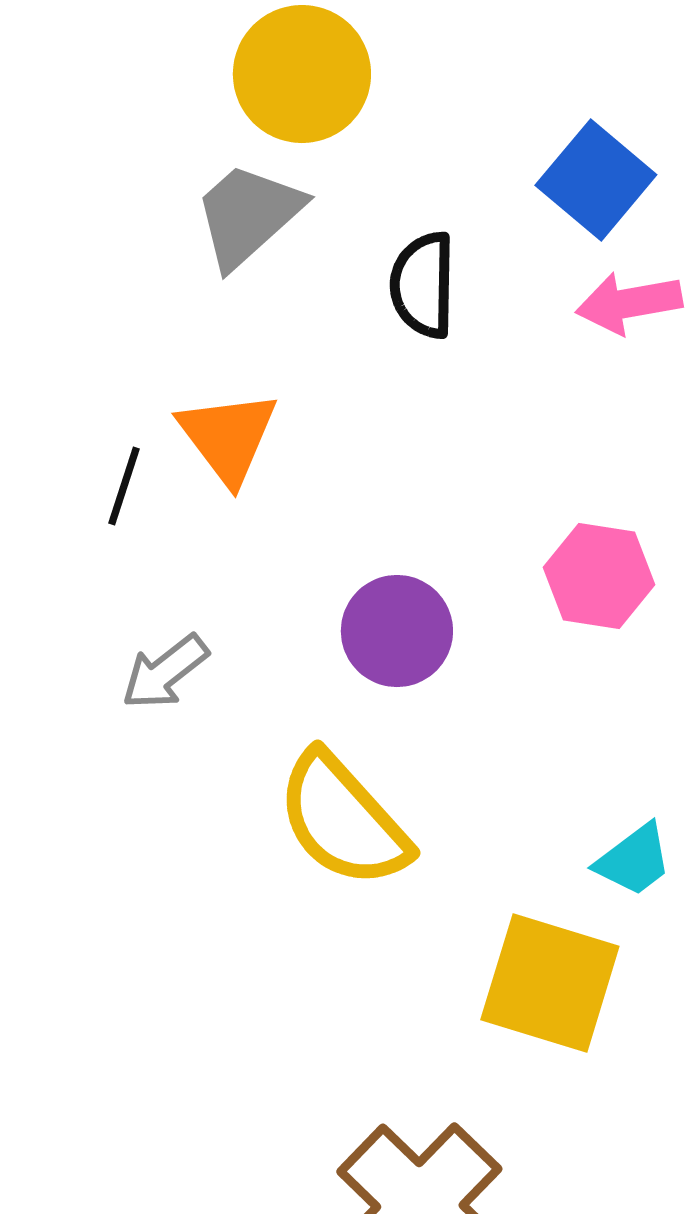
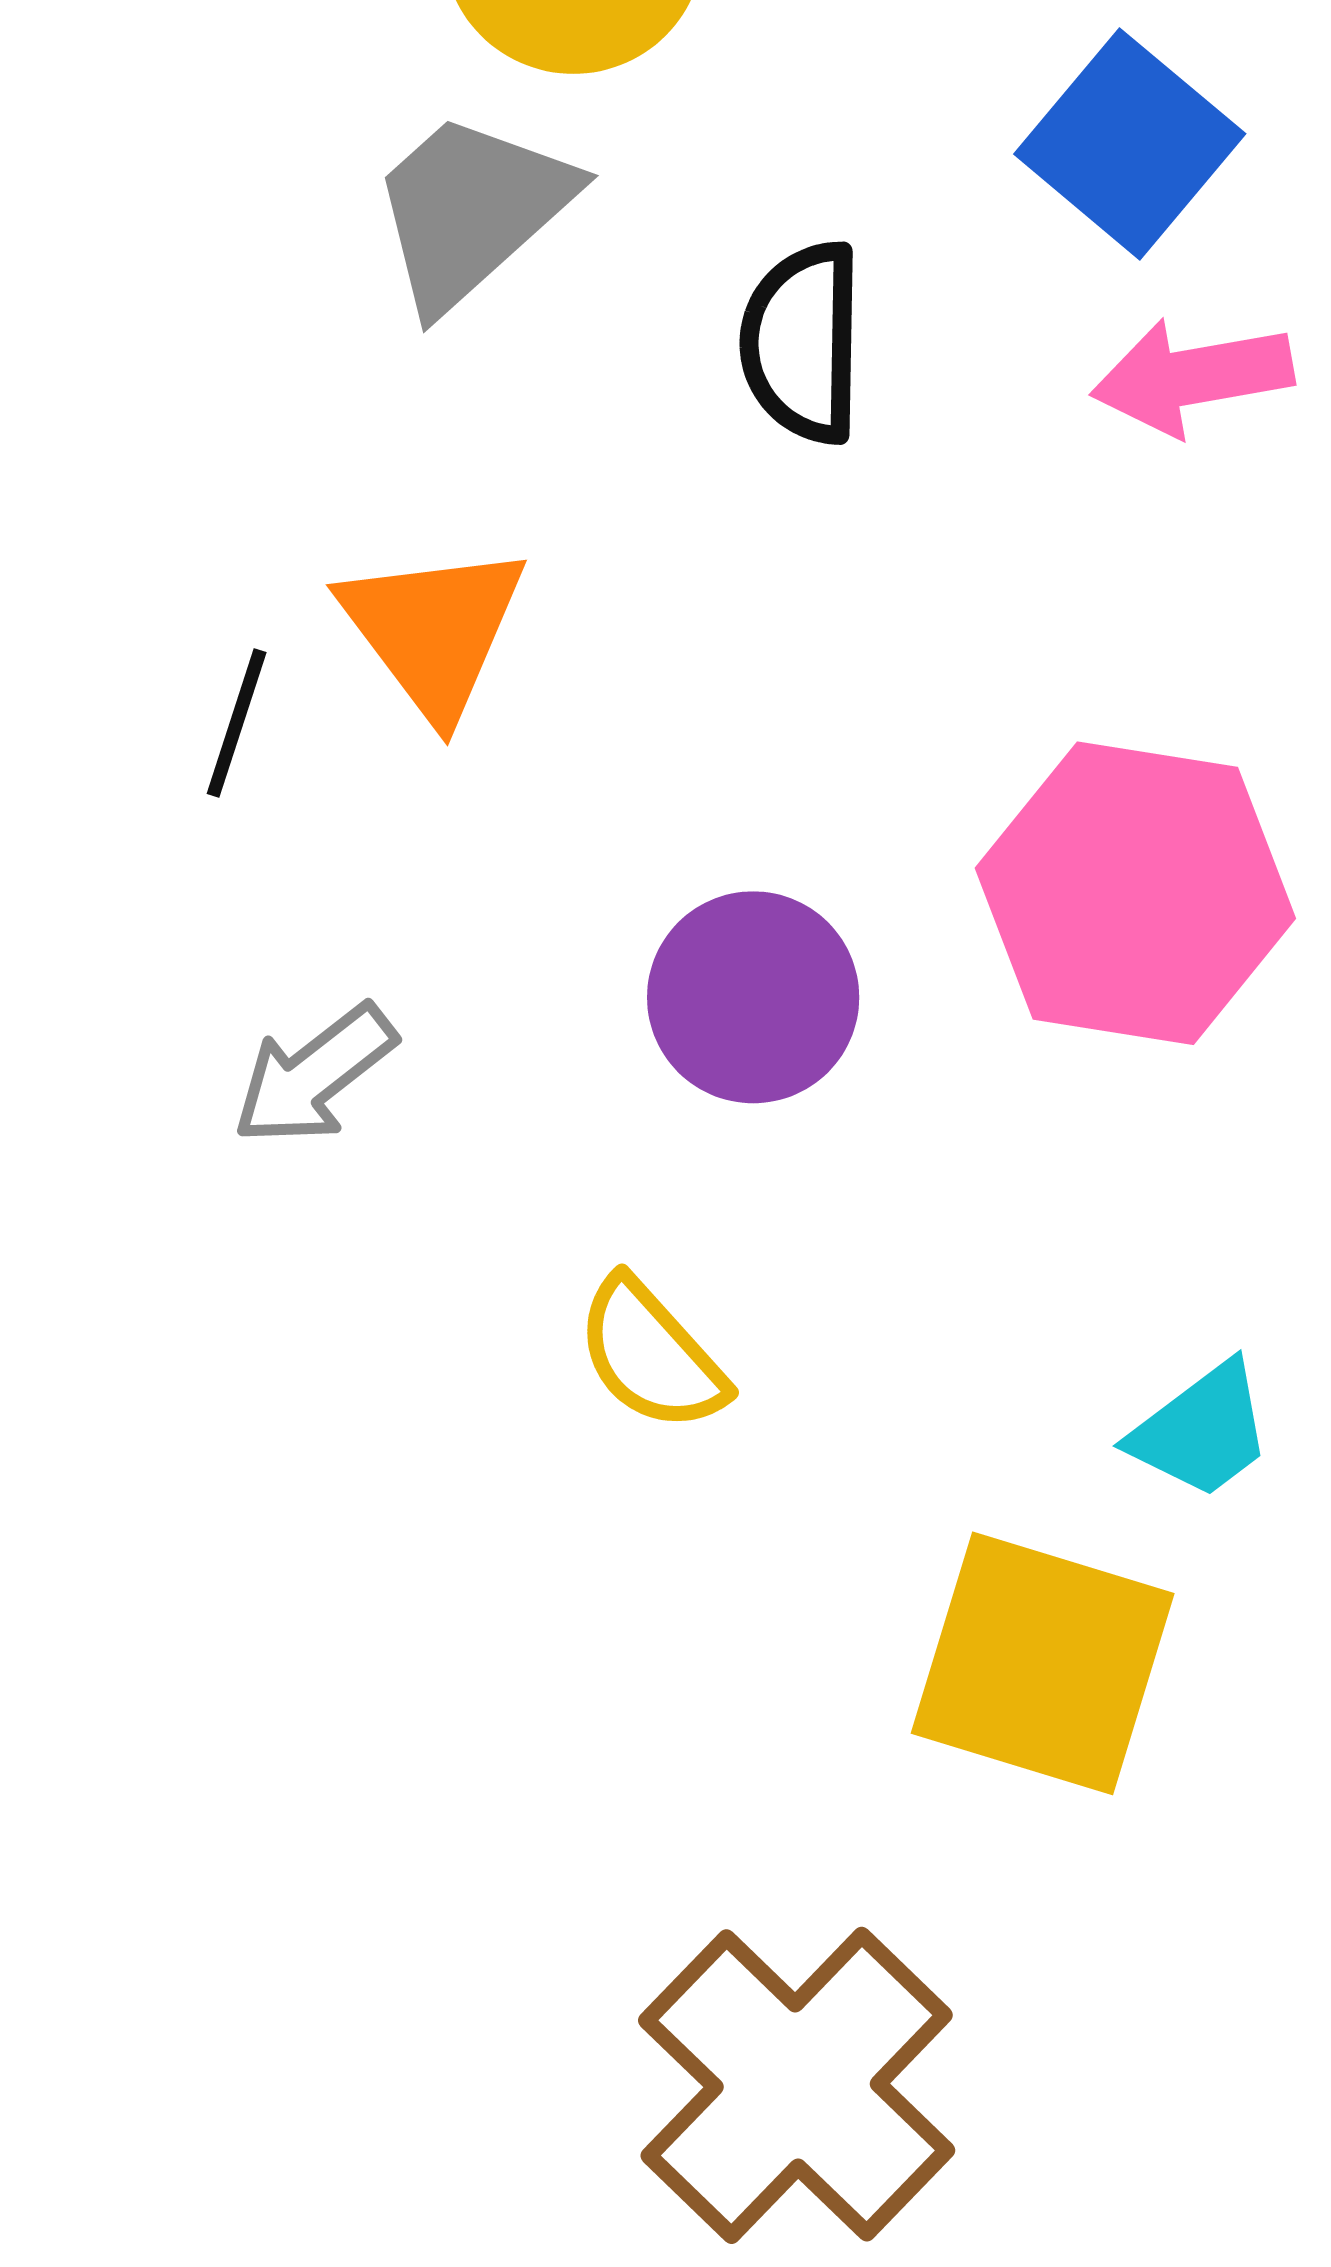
pink hexagon: (599, 576) -> (1135, 893), size x1.5
yellow semicircle: (343, 820) -> (651, 1355), size x0.6

